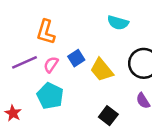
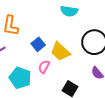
pink semicircle: (51, 64) -> (44, 67), moved

